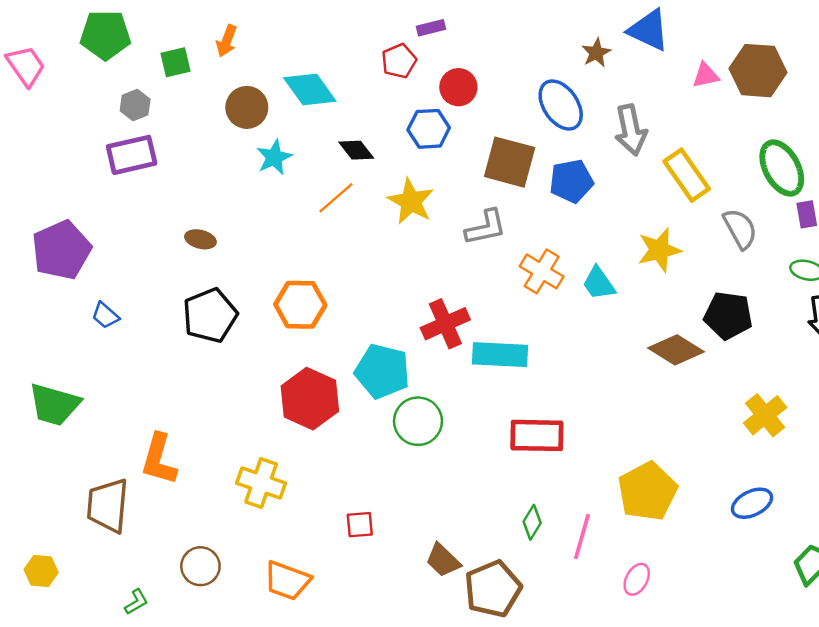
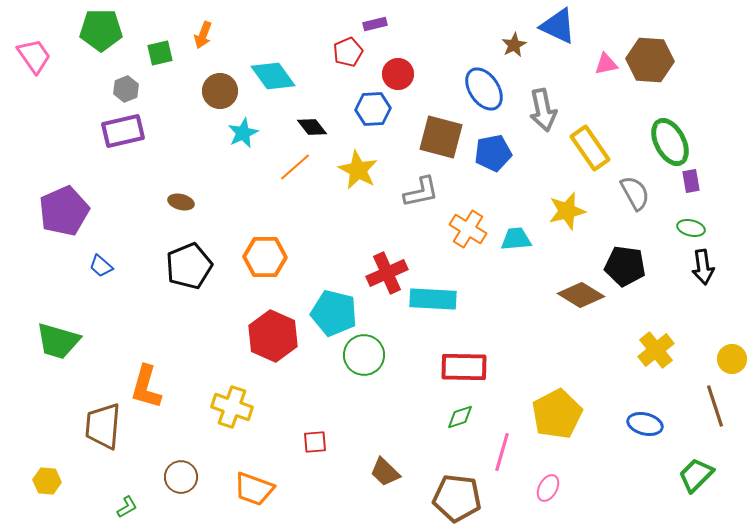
cyan trapezoid: (599, 283) -> (516, 239), turned 120
blue ellipse: (752, 503) -> (645, 424), turned 40
green diamond: (532, 522) -> (460, 417), moved, turned 40
brown pentagon: (493, 589) -> (457, 498), moved, turned 30

